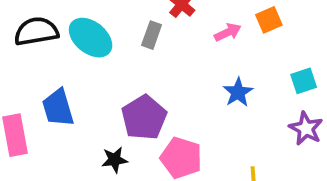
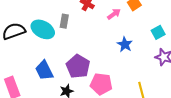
gray rectangle: (152, 35) -> (64, 21), moved
blue trapezoid: (58, 108) -> (44, 70), moved

